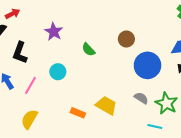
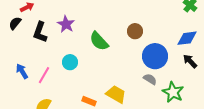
green semicircle: (88, 50) -> (99, 41), size x1.5
black L-shape: (20, 53) -> (40, 32), moved
gray semicircle: (141, 98) -> (150, 79), moved

